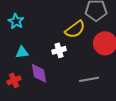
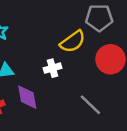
gray line: (89, 79) -> (90, 105), turned 54

